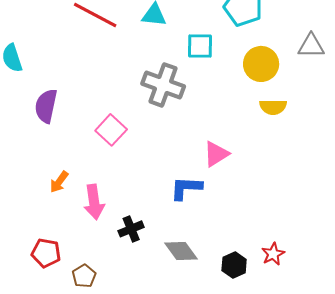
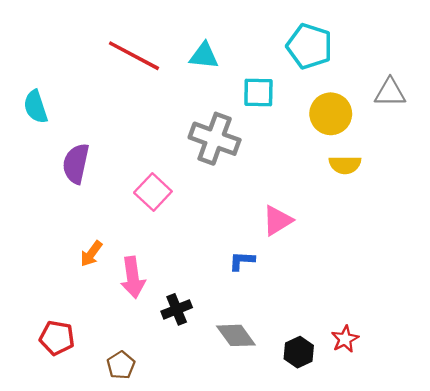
blue L-shape: (186, 188) -> (242, 261), size x0.7
red pentagon: (46, 253) -> (57, 338), moved

